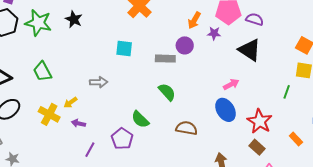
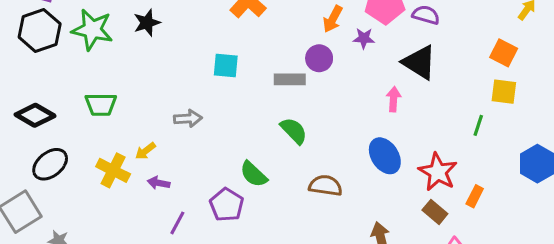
black star: (74, 19) -> (147, 23), turned 30
green trapezoid: (42, 71) -> (101, 104), turned -60
pink arrow: (231, 84) -> (394, 99), moved, turned -56
orange rectangle: (296, 139) -> (475, 196), moved, turned 72

